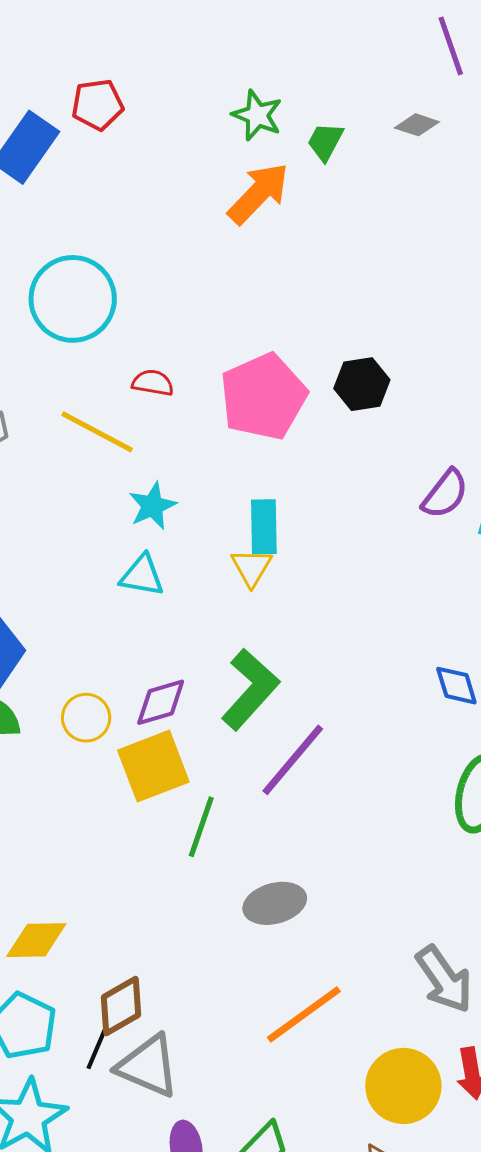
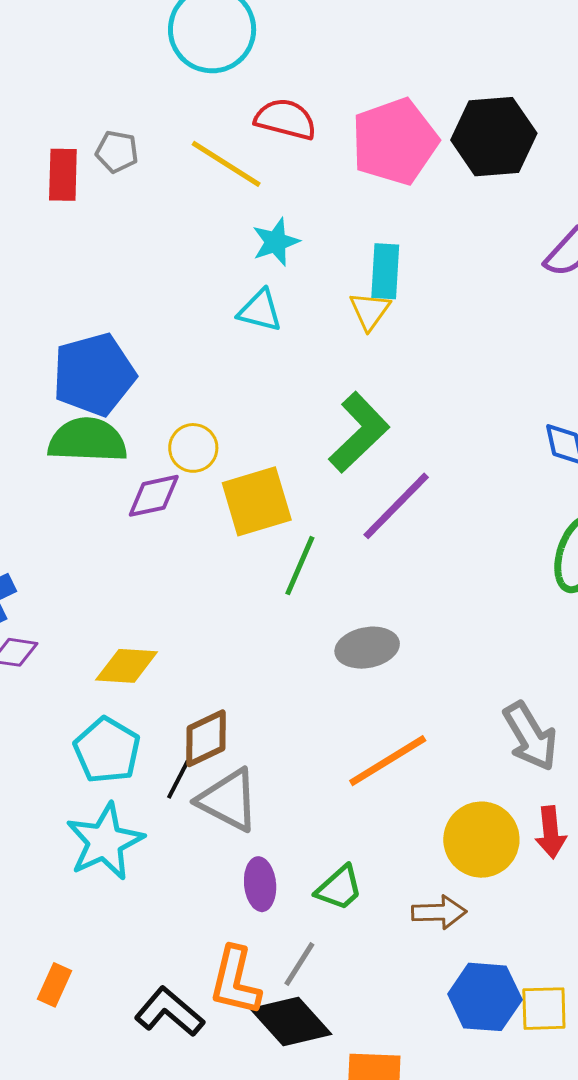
red semicircle: (153, 383) -> (285, 119), size x1.5
black hexagon: (362, 384) -> (494, 137), size x1.5
purple diamond: (161, 702) -> (154, 496), moved

